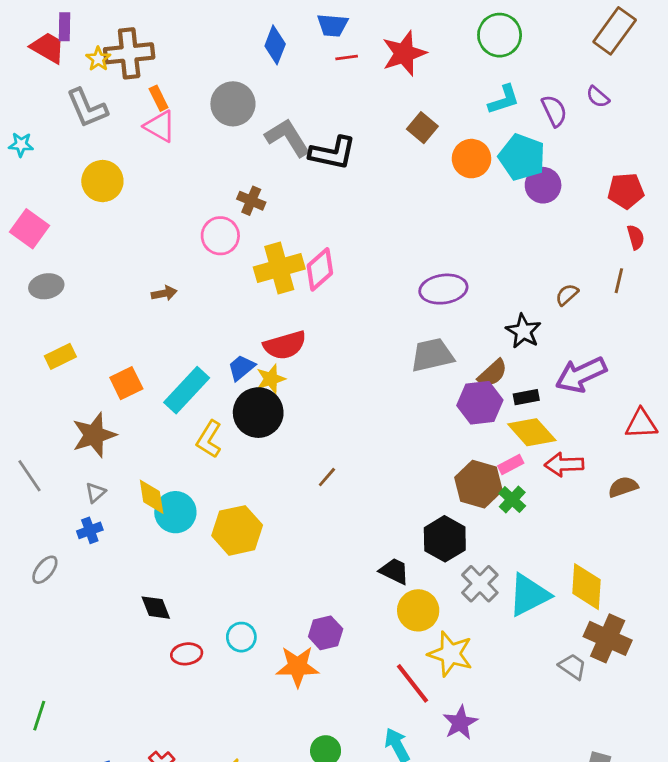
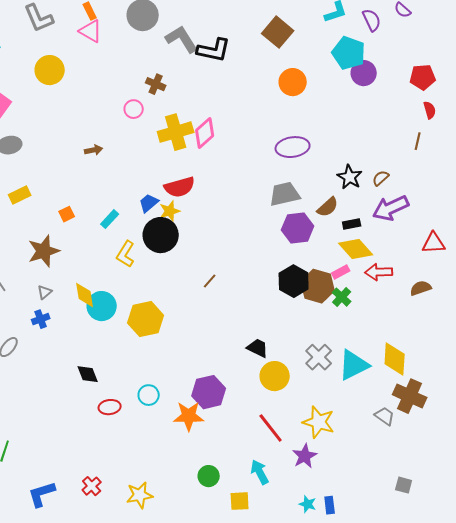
brown square: (422, 128) -> (278, 32), size x1.4
orange circle: (471, 159) -> (293, 82), moved
pink circle: (220, 236) -> (134, 109), size x0.7
brown semicircle: (567, 295) -> (381, 178), moved
orange square: (126, 383) -> (67, 214), size x0.7
cyan rectangle: (187, 390) -> (110, 219), size x0.6
purple hexagon: (480, 403) -> (298, 228), moved
black hexagon: (445, 539) -> (294, 281), moved
purple hexagon: (326, 633) -> (209, 392), size x1.4
yellow star: (450, 654) -> (319, 422), moved

